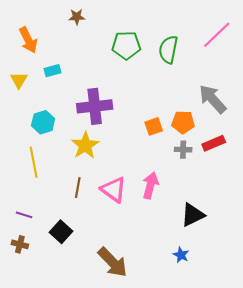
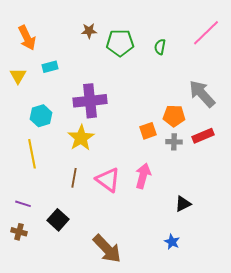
brown star: (77, 17) -> (89, 31), moved
green semicircle: (168, 50) -> (160, 47), size x0.6
orange square: (154, 126) -> (148, 131), moved
black triangle: (193, 215) -> (183, 204), size x0.7

